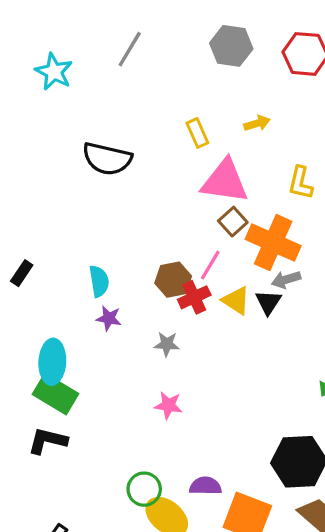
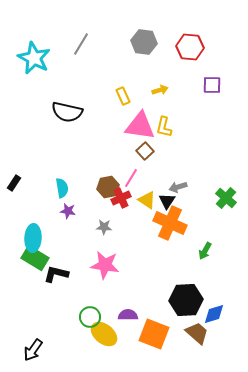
cyan star: (54, 72) -> (34, 58), size x1.4
yellow L-shape: (301, 183) -> (164, 127), moved
orange cross: (273, 243) -> (170, 223), moved
pink star: (168, 405) -> (105, 265), size x1.6
black L-shape: (47, 441) -> (56, 274), moved

